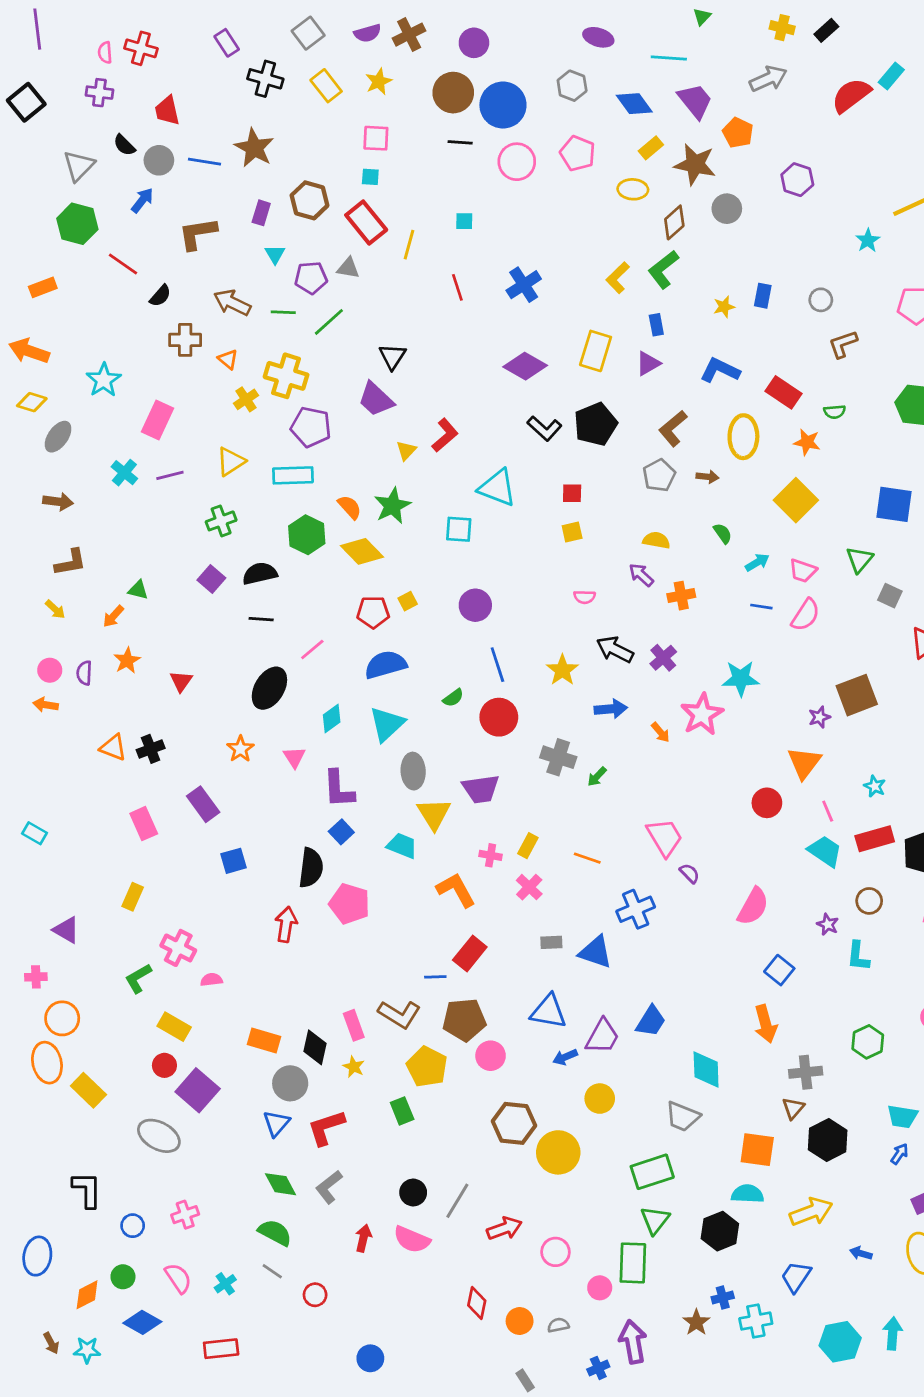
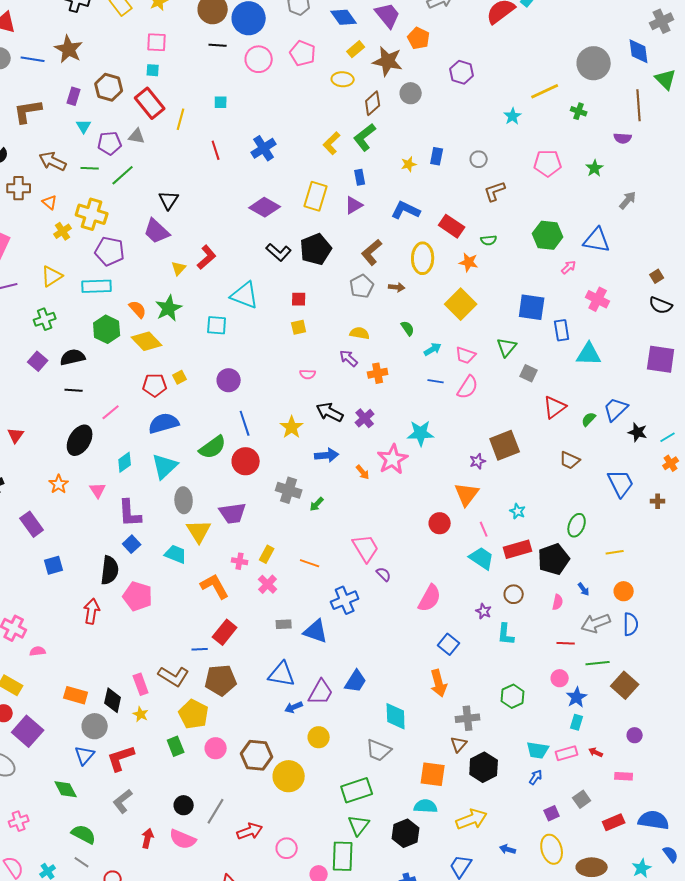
green semicircle: (453, 698) -> (213, 447), size x1.8
pink circle: (491, 1056) -> (216, 748), moved
green diamond: (281, 1184) -> (66, 789), moved

